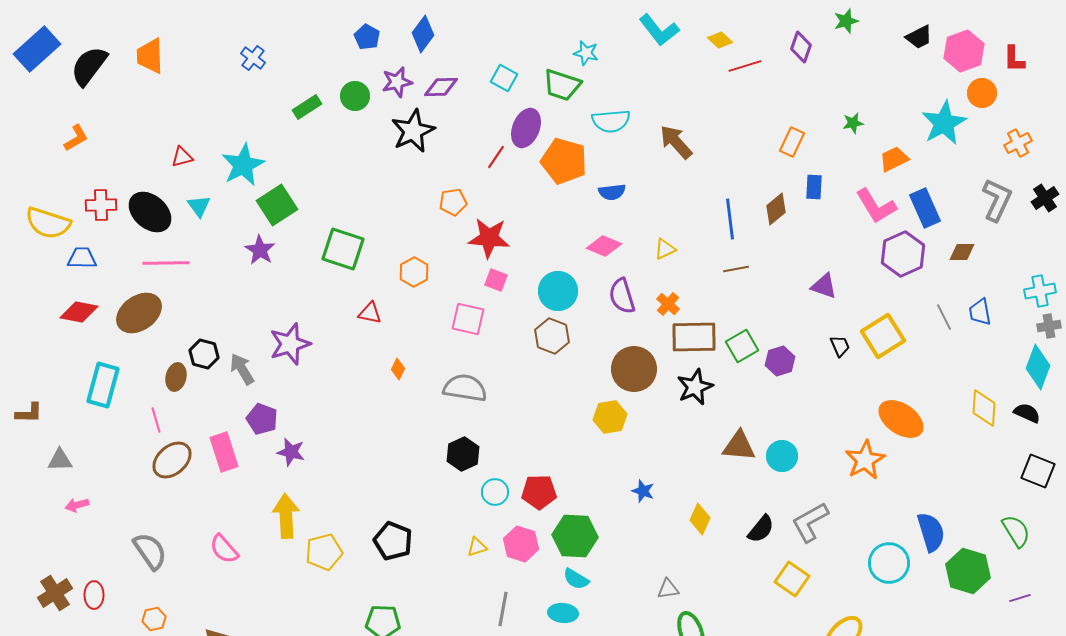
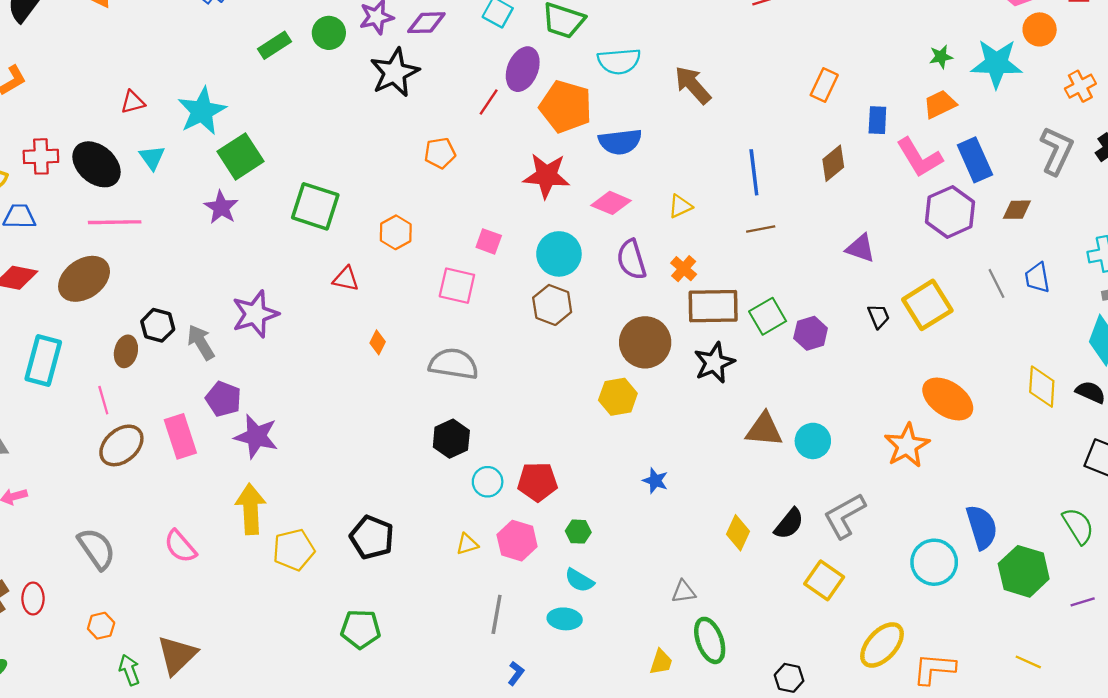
green star: (853, 123) -> (941, 57), moved
cyan star: (944, 123) -> (996, 63), turned 30
blue rectangle: (814, 187) -> (877, 120), moved
blue semicircle: (612, 192) -> (620, 142), size x1.4
brown diamond: (776, 209) -> (833, 163), moved
red star: (489, 238) -> (546, 176), moved
purple star: (291, 452) -> (256, 436), size x1.4
yellow diamond: (700, 519) -> (738, 533), moved
green hexagon: (575, 536) -> (578, 532), size x0.5

